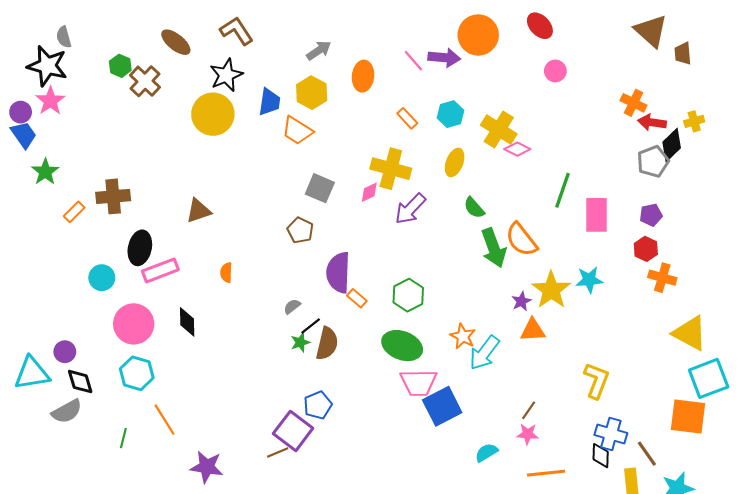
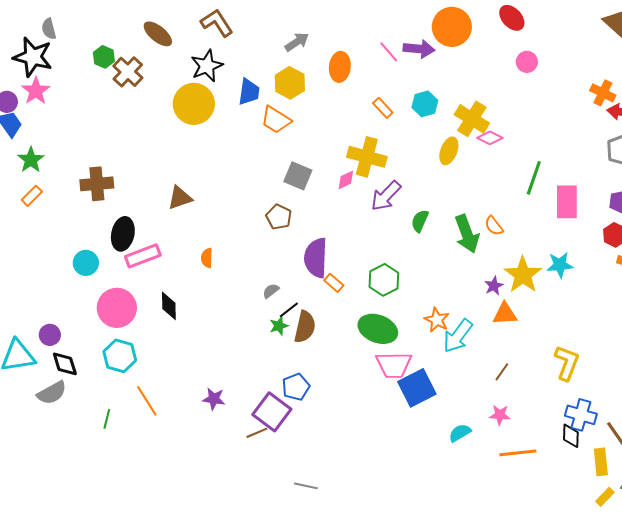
yellow ellipse: (455, 162) -> (449, 151), moved
green semicircle: (474, 208) -> (420, 221), moved, turned 65
orange rectangle: (74, 212) -> (32, 196), moved
orange semicircle: (521, 240) -> (494, 226), size x0.6
brown line: (529, 410) -> (502, 372), moved
purple star: (207, 467) -> (214, 399), moved, size x0.7

